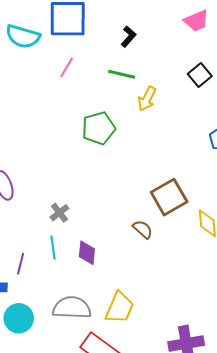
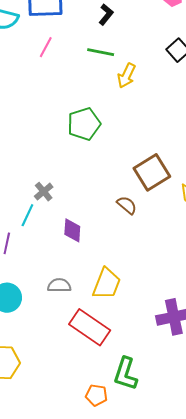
green pentagon: (99, 128) -> (84, 124), moved
cyan line: (53, 247) -> (27, 215), moved, turned 35
gray semicircle: (72, 308) -> (59, 285), size x0.6

